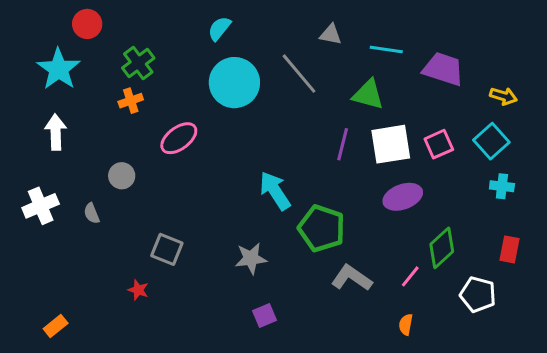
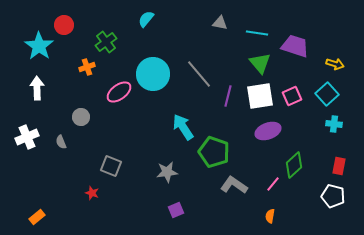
red circle: (87, 24) -> (64, 25), moved
green cross: (138, 63) -> (106, 42), moved
gray line: (299, 74) -> (199, 74), moved
cyan circle: (234, 83) -> (153, 74), moved
green triangle: (368, 95) -> (260, 63), moved, turned 35
white pentagon: (478, 294) -> (333, 196), moved

